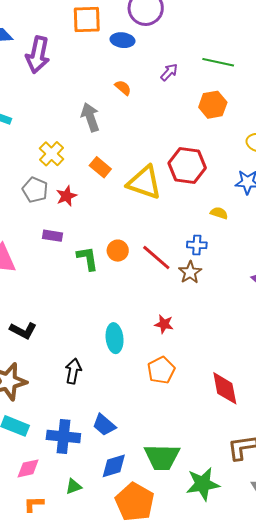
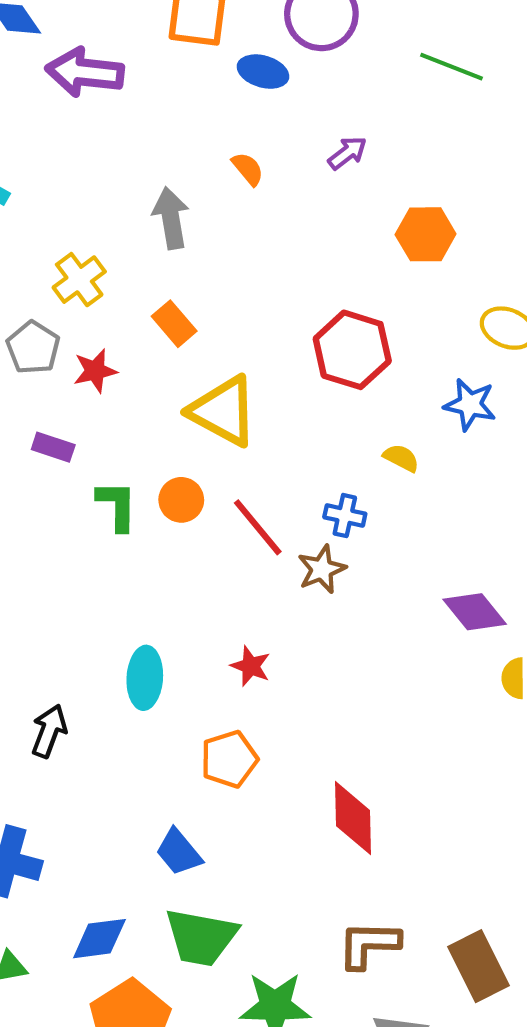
purple arrow: (38, 55) -> (85, 72), turned 75
green line: (218, 62) -> (452, 67), moved
yellow triangle: (144, 182) -> (223, 411), moved
blue trapezoid: (104, 425) -> (179, 852), moved

